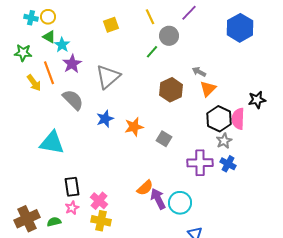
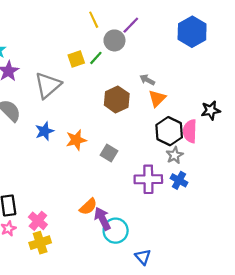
purple line: (189, 13) -> (131, 25), moved
yellow square: (111, 25) -> (76, 59), moved
cyan circle: (180, 203) -> (116, 231), moved
yellow cross: (101, 221) -> (40, 243), turned -30

